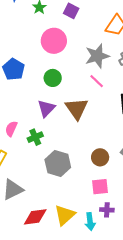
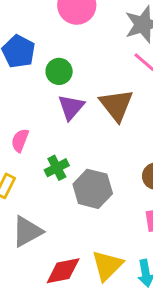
green circle: (53, 78) -> (59, 71), moved
green cross: (35, 137) -> (57, 168), moved

